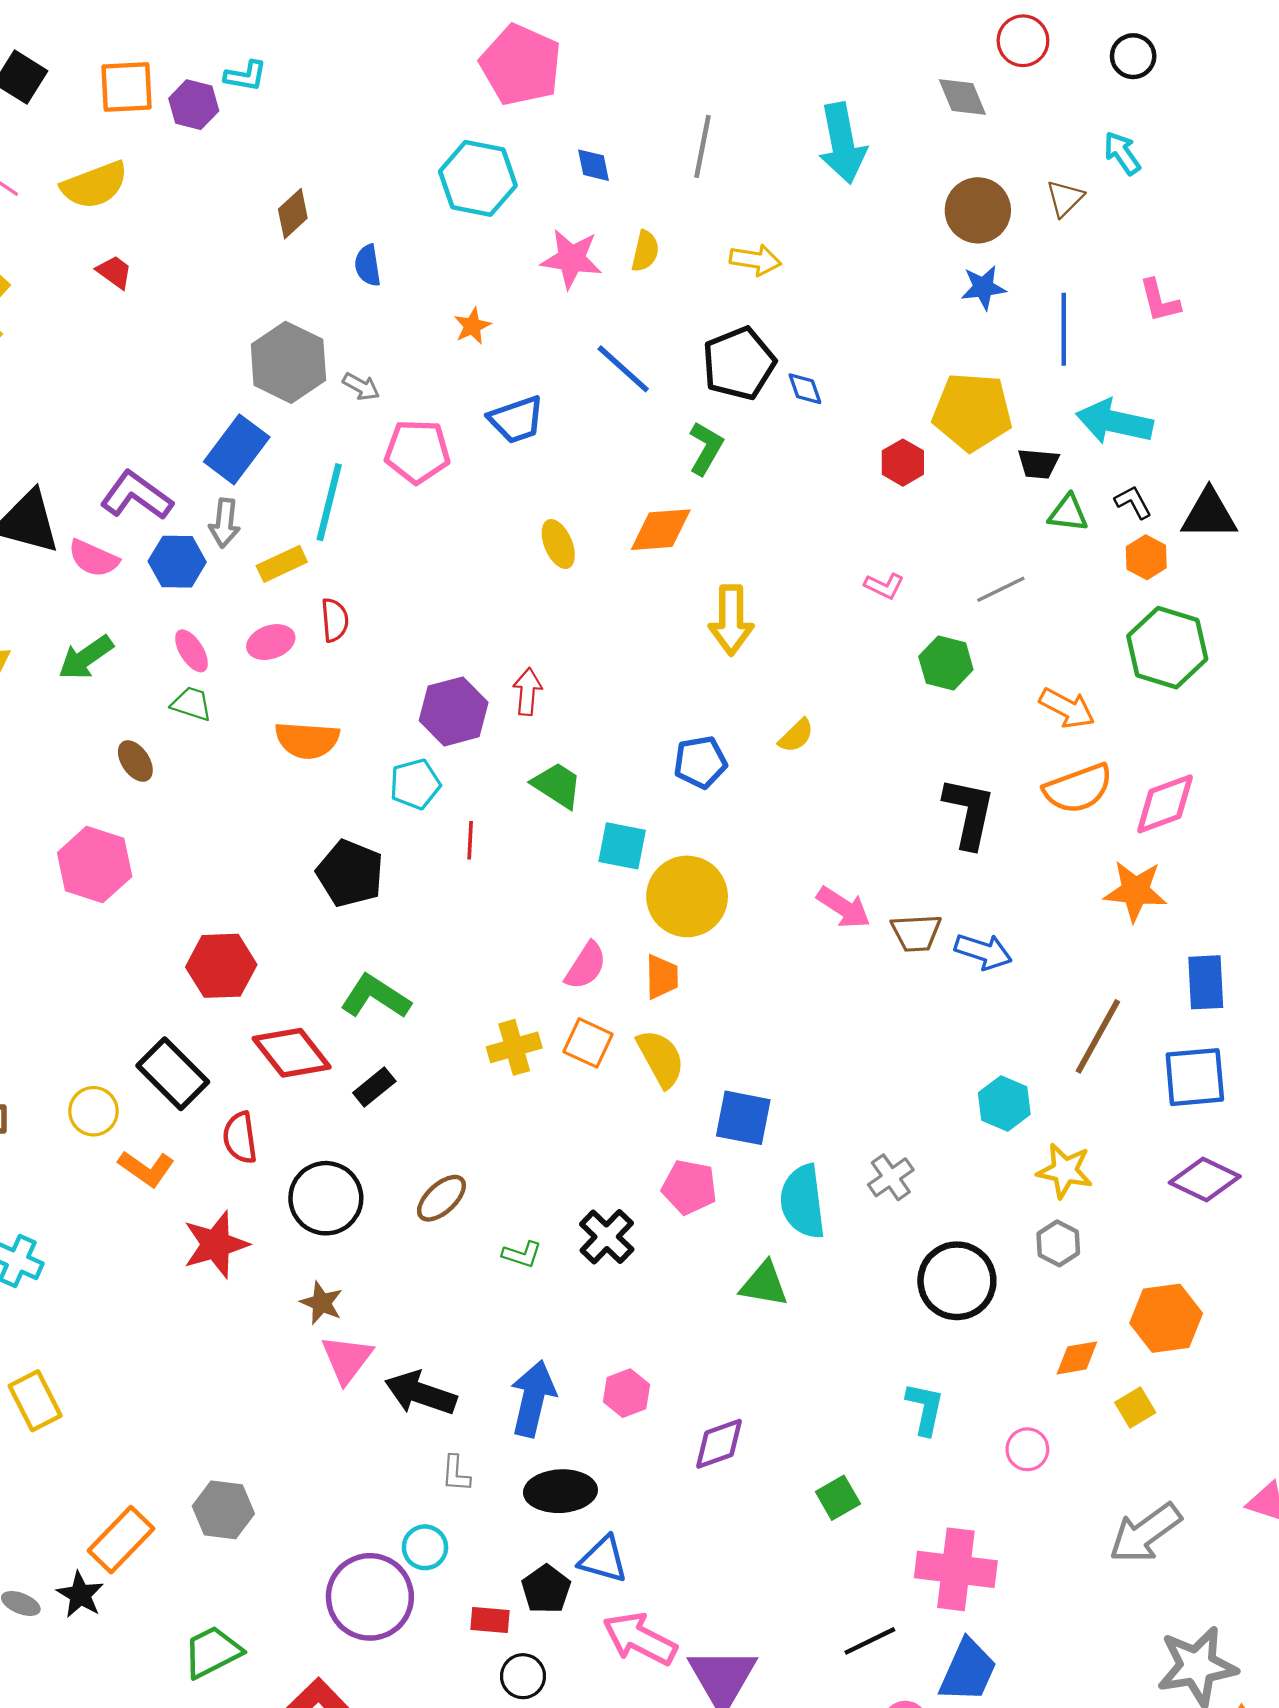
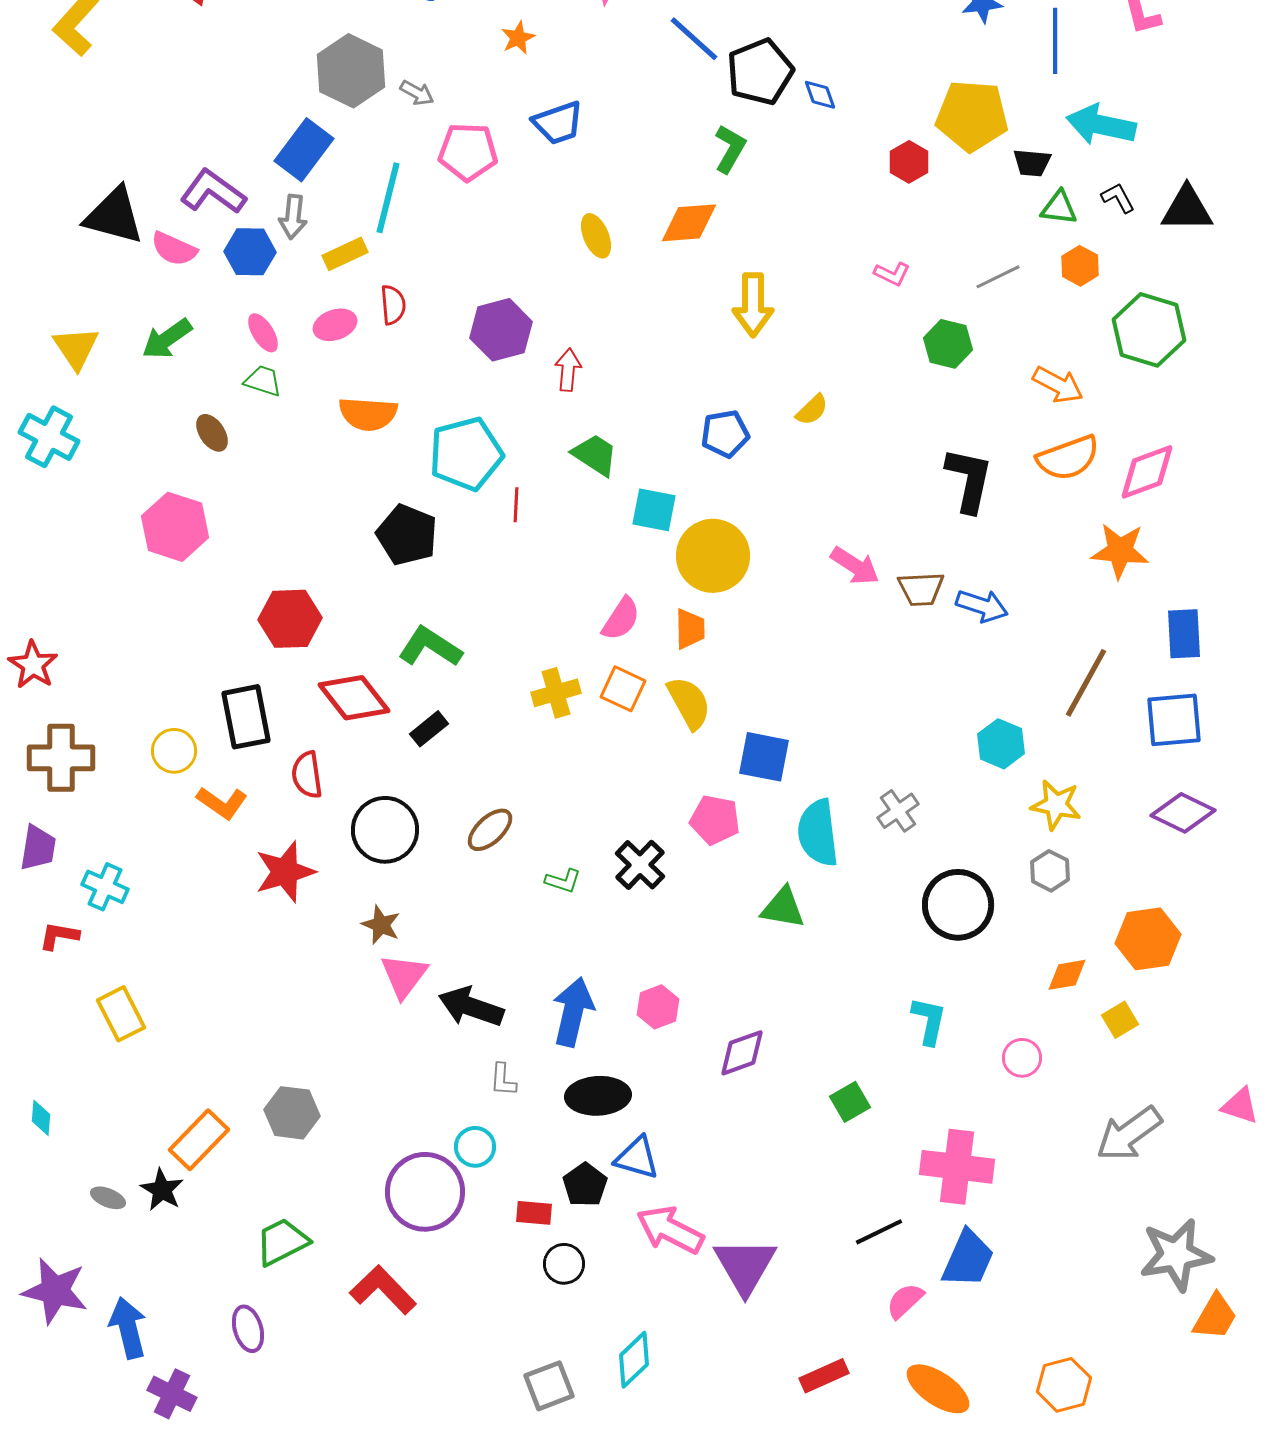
blue line: (623, 369) -> (694, 39), moved
orange hexagon: (1146, 557) -> (1080, 266), moved
purple hexagon: (454, 711) -> (501, 330), moved
cyan pentagon: (415, 784) -> (466, 454), size x1.6
black rectangle: (173, 1074) -> (246, 717), turned 34

